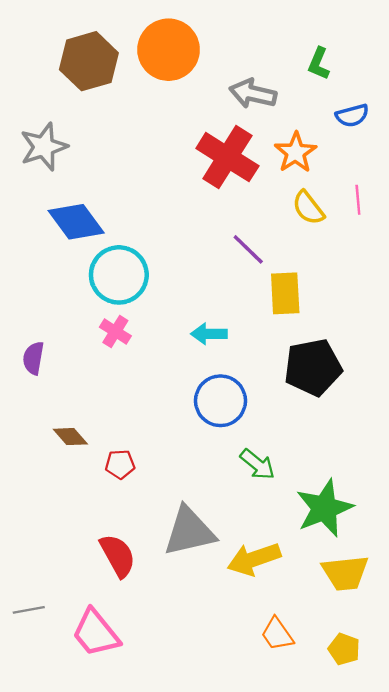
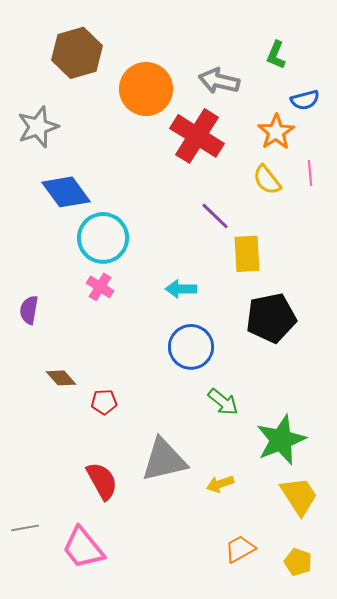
orange circle: (169, 50) -> (146, 89), moved
orange star: (296, 152) -> (276, 132), moved
yellow arrow: (254, 559) -> (220, 484), size x0.6
yellow trapezoid: (345, 573) -> (299, 496), turned -117
orange trapezoid: (277, 634) -> (240, 549), turned 96

